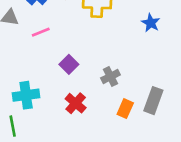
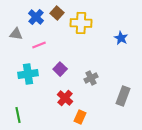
cyan cross: (26, 95) -> (28, 74), moved
orange rectangle: (125, 109) -> (80, 117), moved

